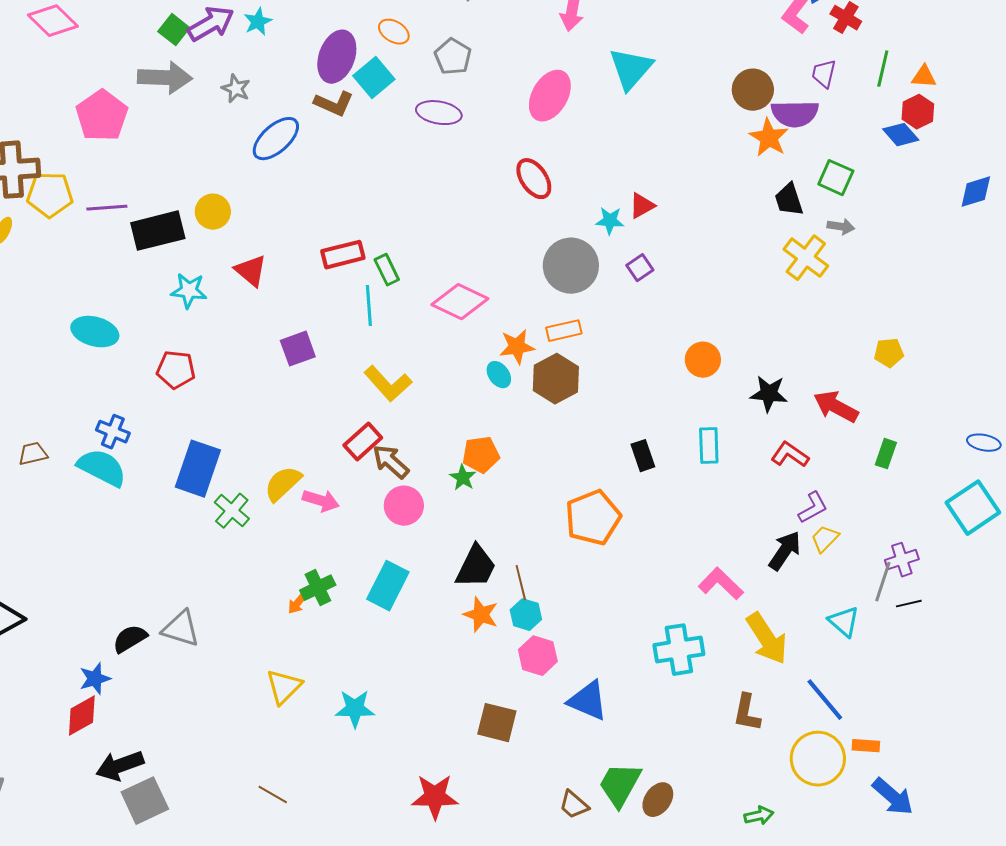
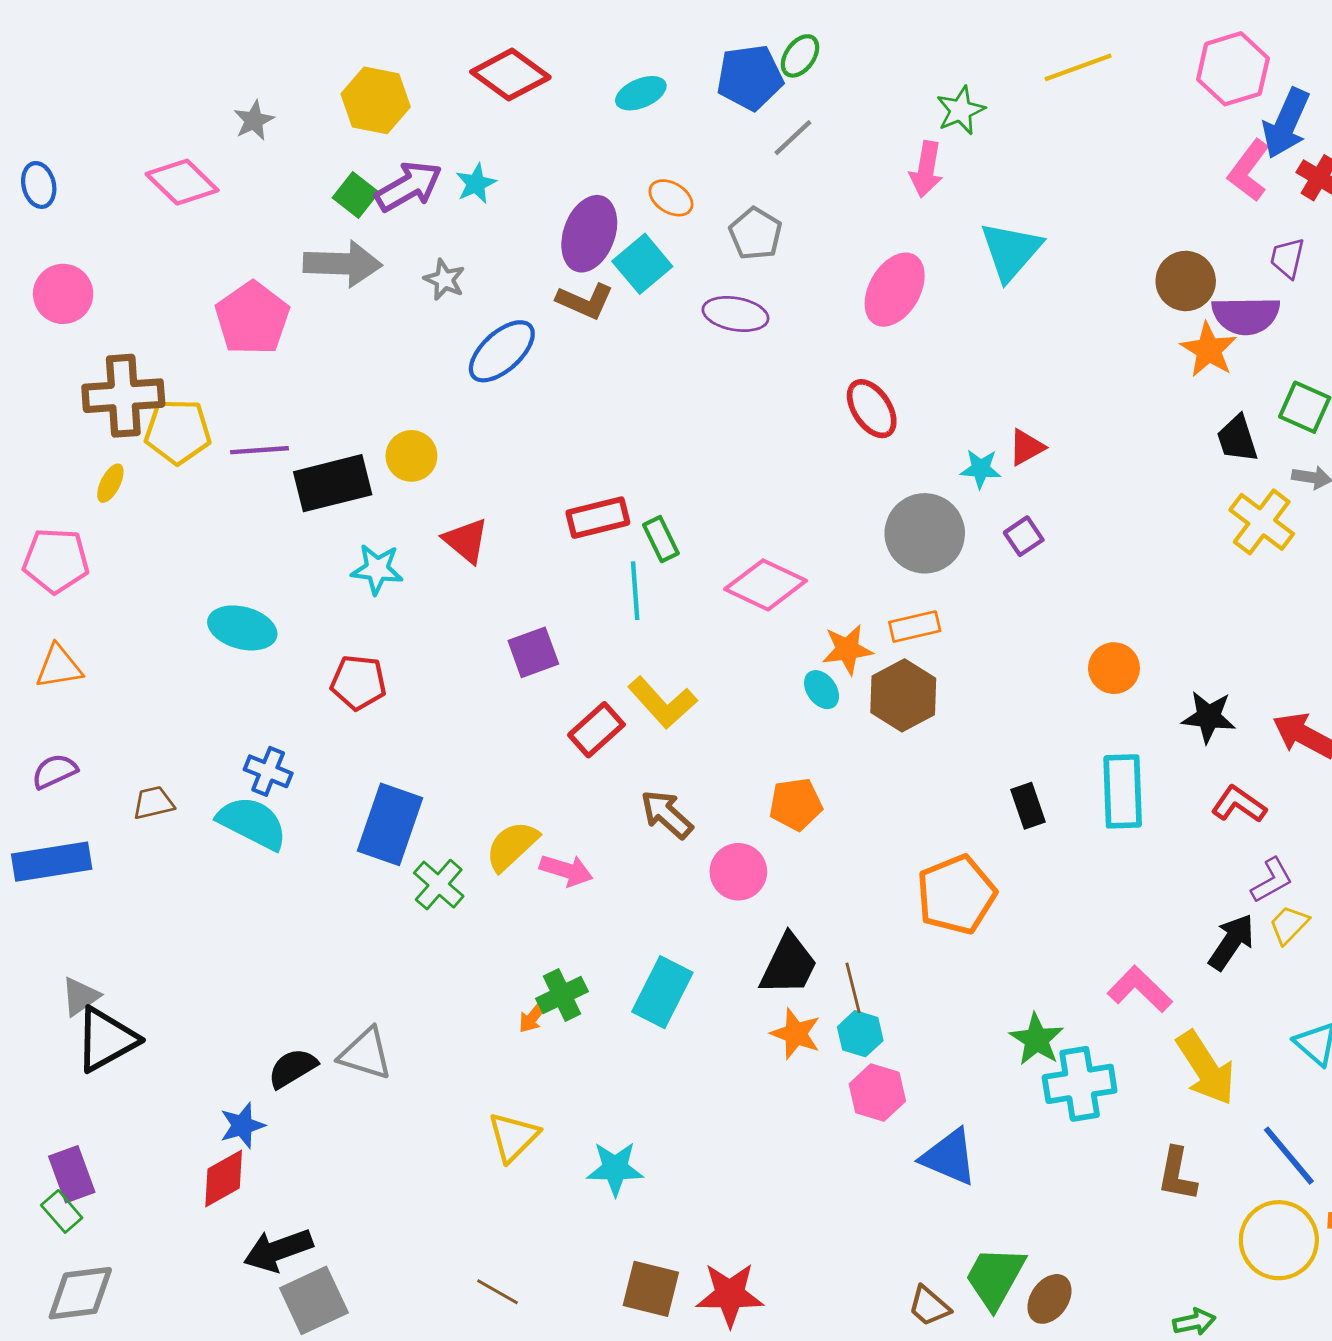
red rectangle: (363, 442) -> (596, 730), moved
cyan rectangle: (709, 446) -> (1123, 791), size x1.4
green star: (463, 478) -> (1037, 1039), moved, size x1.4
pink circle: (404, 506) -> (738, 872), moved
brown square: (497, 723) -> (651, 1289), moved

